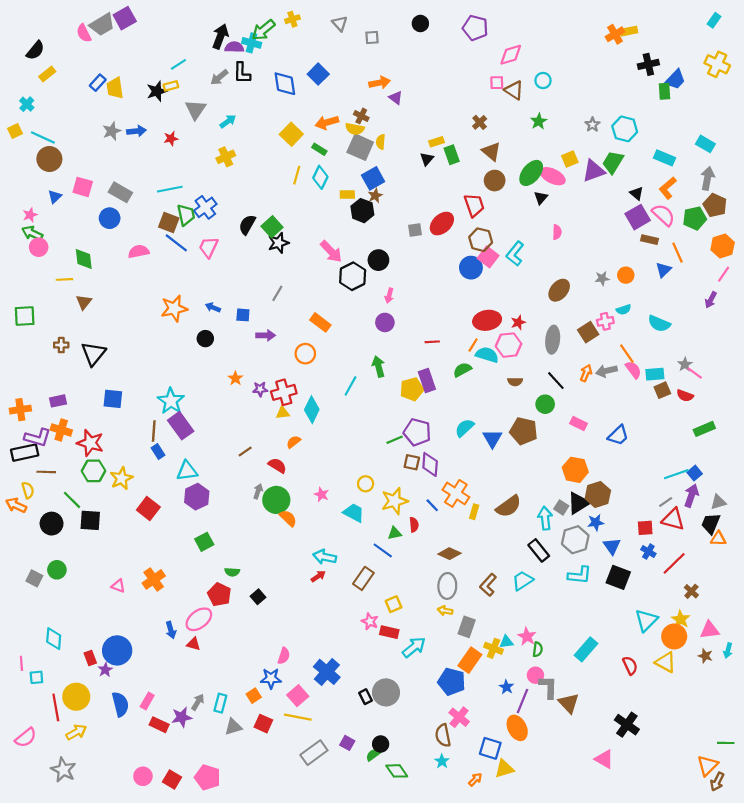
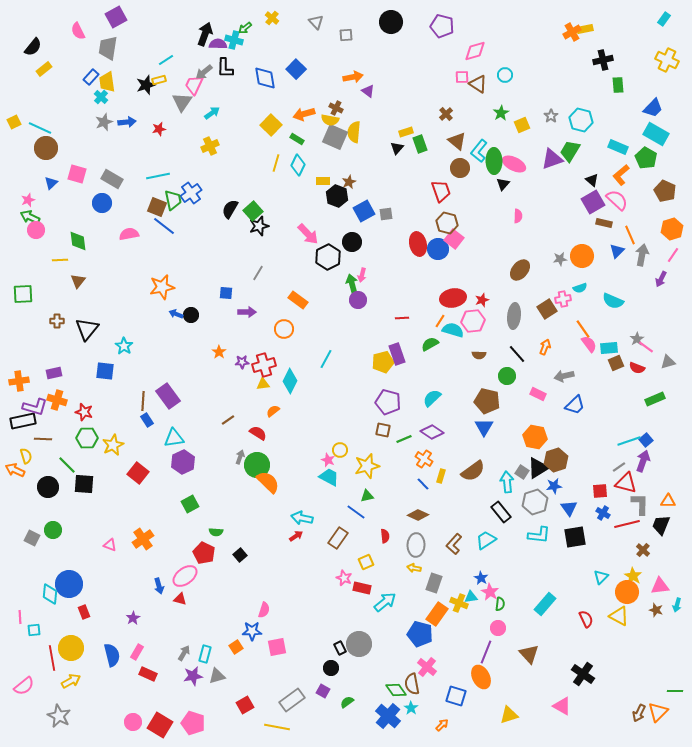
yellow cross: (292, 19) -> (272, 18), turned -32
black circle: (420, 23) -> (391, 22), size x1.5
gray trapezoid: (102, 25) -> (108, 48), moved, turned 130
green arrow: (263, 30) -> (245, 28), size x0.6
blue trapezoid: (675, 79) -> (653, 108), moved
cyan cross: (27, 104) -> (101, 97), moved
yellow semicircle: (381, 142) -> (354, 132), size x1.5
cyan rectangle: (705, 144) -> (656, 134), size x1.4
yellow square: (570, 159) -> (522, 125), moved
green ellipse: (531, 173) -> (494, 161), turned -40
blue square: (373, 178) -> (364, 211), moved
gray arrow: (708, 178) -> (642, 255), moved
green pentagon: (695, 218) -> (646, 158), moved, turned -30
red ellipse: (442, 224) -> (418, 244), moved, turned -60
pink trapezoid: (209, 247) -> (194, 85), moved
cyan L-shape: (515, 254) -> (479, 151), moved
orange circle: (626, 275) -> (582, 256), size x1.5
blue arrow: (213, 307) -> (176, 314), moved
green arrow: (378, 367) -> (352, 284), moved
gray arrow: (606, 371) -> (564, 376), moved
cyan star: (171, 401) -> (124, 346), moved, size x0.7
blue triangle: (492, 439) -> (484, 427), moved
green line: (395, 440) -> (404, 439), moved
red star: (90, 443) -> (84, 412), size x0.7
purple diamond: (430, 464) -> (432, 432), moved, turned -60
orange cross: (456, 493) -> (424, 459), size x0.7
pink star: (321, 495) -> (328, 460), moved
gray triangle: (718, 502) -> (668, 362), moved
blue line: (432, 505) -> (423, 484), moved
orange semicircle: (288, 518) -> (268, 482), size x1.4
black trapezoid: (711, 524) -> (661, 525), moved
red semicircle: (414, 525) -> (385, 536), moved
red line: (674, 563) -> (627, 524), turned 30
black square: (618, 577) -> (575, 537), turned -30
cyan triangle: (646, 620) -> (601, 577), size x0.7
blue circle: (117, 650) -> (69, 584), moved
purple star: (105, 670) -> (133, 618), moved
blue cross: (327, 672) -> (388, 716), moved
blue star: (506, 687) -> (481, 578), moved
gray L-shape: (548, 687) -> (640, 504), moved
pink square: (298, 696) -> (277, 647), turned 30
purple star: (182, 717) -> (193, 676), moved
yellow line: (298, 717) -> (277, 727), moved
red square: (263, 724) -> (245, 705), moved, turned 36
black circle: (381, 744) -> (331, 668), moved
yellow triangle: (504, 769) -> (509, 715), moved
green diamond: (397, 771) -> (396, 690), moved
red square: (172, 780) -> (160, 725), size x1.4
brown arrow: (717, 782) -> (639, 713), moved

